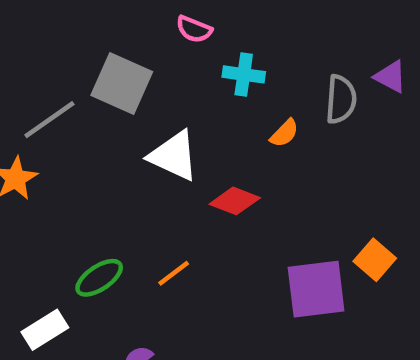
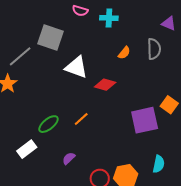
cyan cross: (244, 74) -> (109, 18), moved
gray semicircle: (341, 99) -> (154, 49), moved

